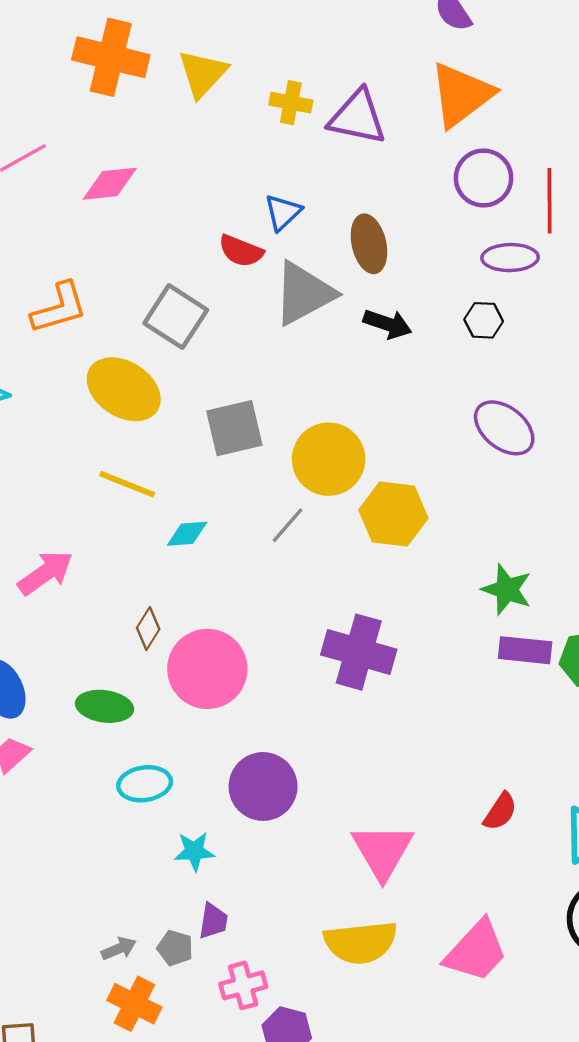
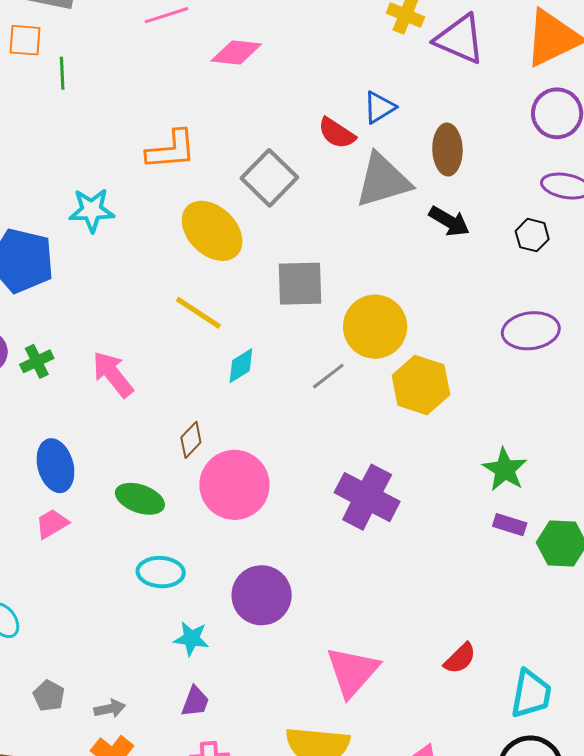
purple ellipse: (504, 428) -> (531, 331), turned -58
cyan diamond: (187, 534) -> (241, 366), turned -39
pink arrow: (45, 573) -> (113, 374), turned -105
purple rectangle: (525, 650) -> (510, 525), size x0.7
gray pentagon: (175, 948) -> (49, 696), moved

